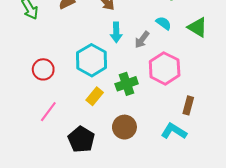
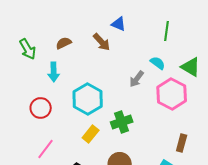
cyan arrow: (116, 32) -> (54, 72), moved
pink hexagon: (165, 68) -> (172, 94), moved

